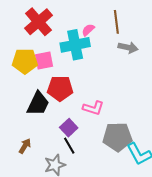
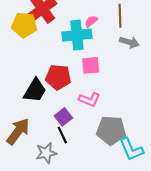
pink square: (44, 60) -> (91, 65), moved
yellow pentagon: (25, 61) -> (24, 25), moved
brown arrow: (25, 146) -> (18, 131), size x1.8

